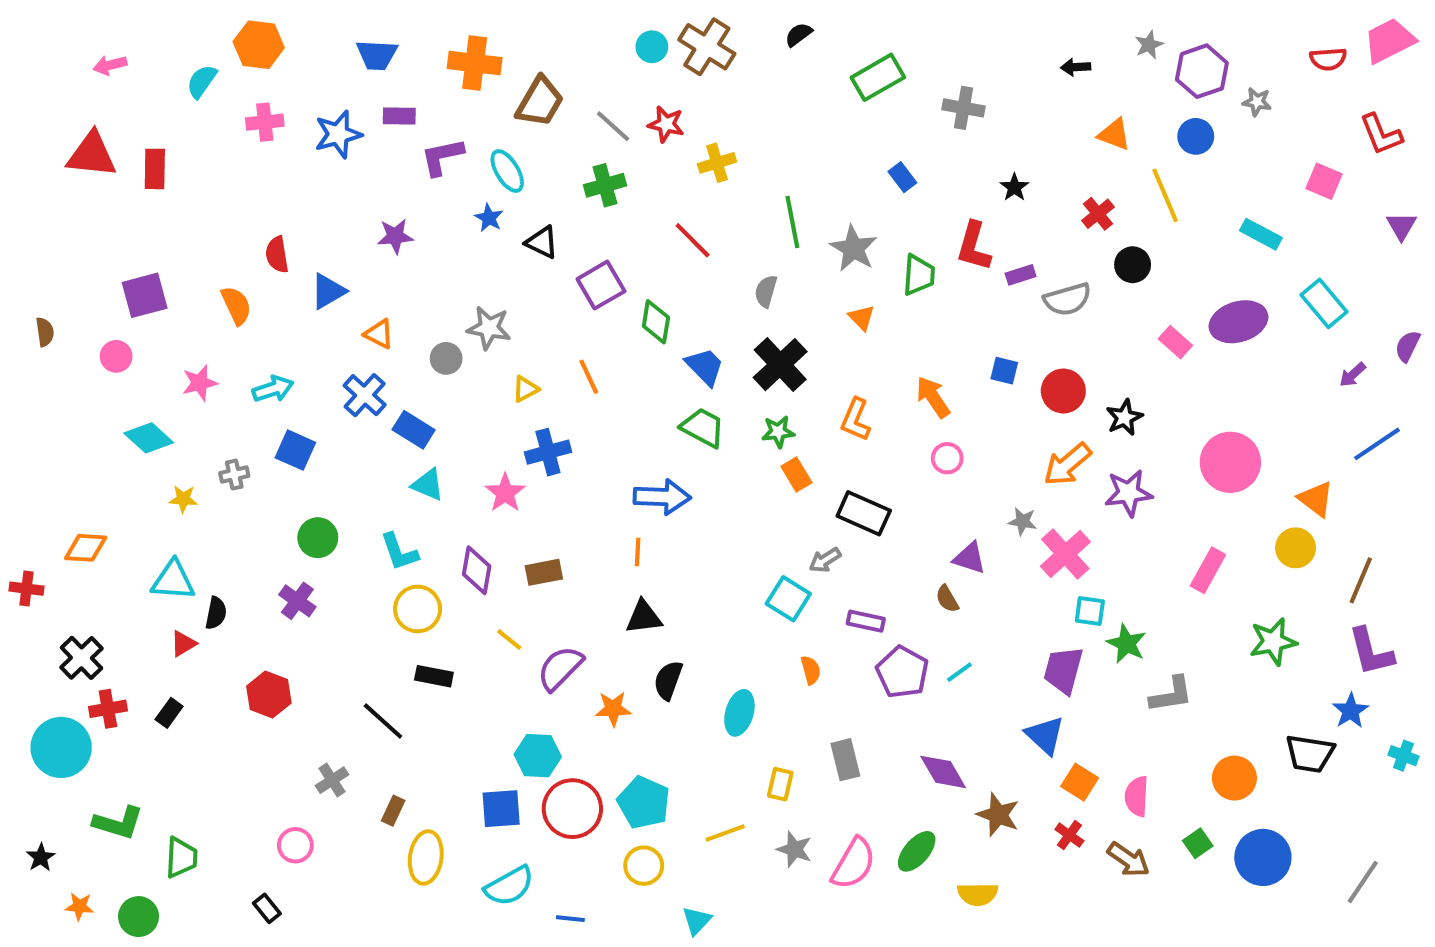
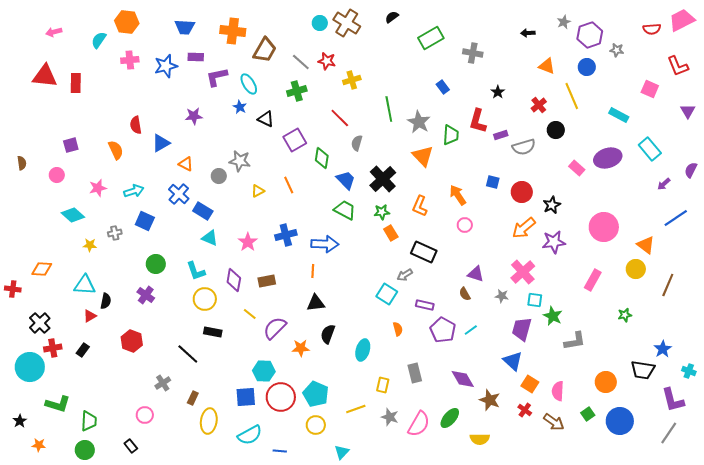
gray semicircle: (766, 291) -> (357, 143), moved
purple square: (145, 295) -> (71, 145), size x0.7
orange triangle: (862, 318) -> (423, 156), size x1.6
blue cross: (548, 452) -> (286, 235), moved
gray star: (1023, 521) -> (502, 296), moved
green star: (1273, 642) -> (625, 315), size x0.6
purple L-shape: (1371, 652) -> (673, 400), moved
green circle: (139, 917) -> (85, 450), moved

